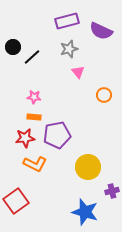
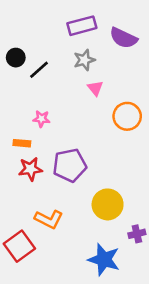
orange circle: (104, 95) -> (127, 116), size x1.5
orange rectangle: (34, 117) -> (22, 143), moved
orange L-shape: (35, 164) -> (49, 219), moved

